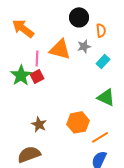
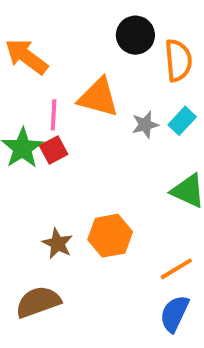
orange semicircle: (101, 30) -> (178, 60), size x1.5
gray star: (84, 46) -> (145, 125), moved
orange hexagon: (78, 122) -> (110, 236), moved

